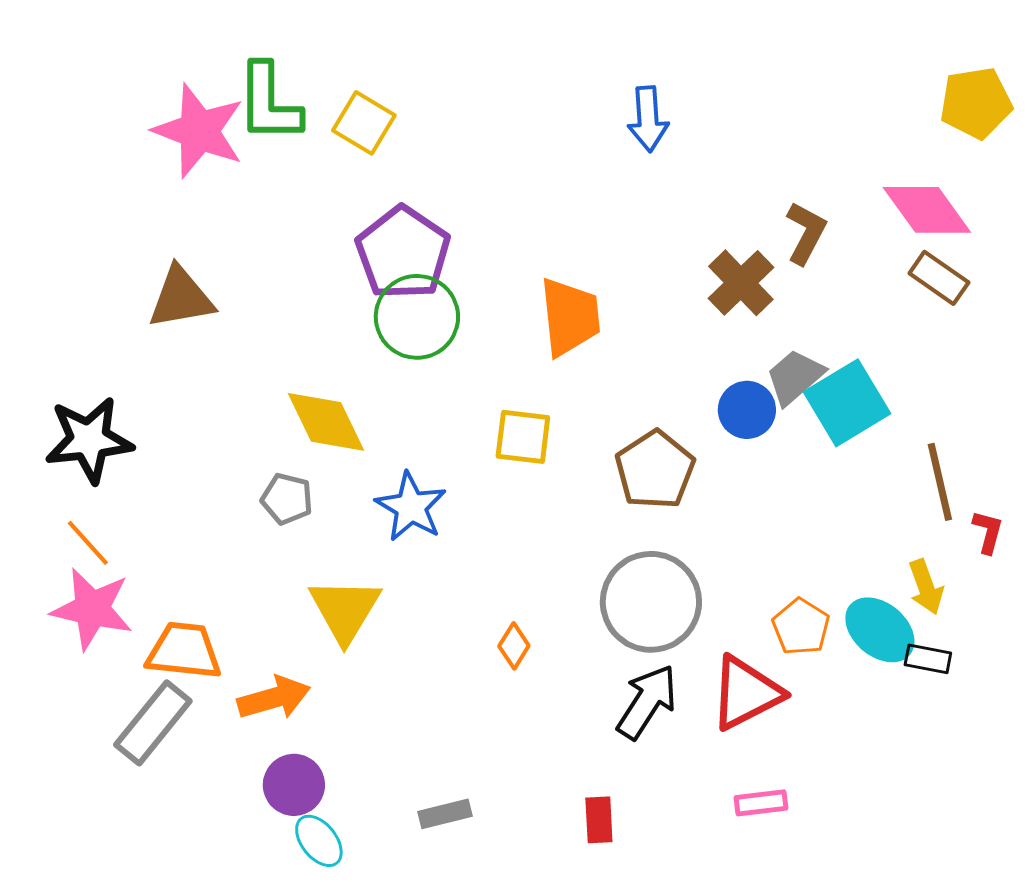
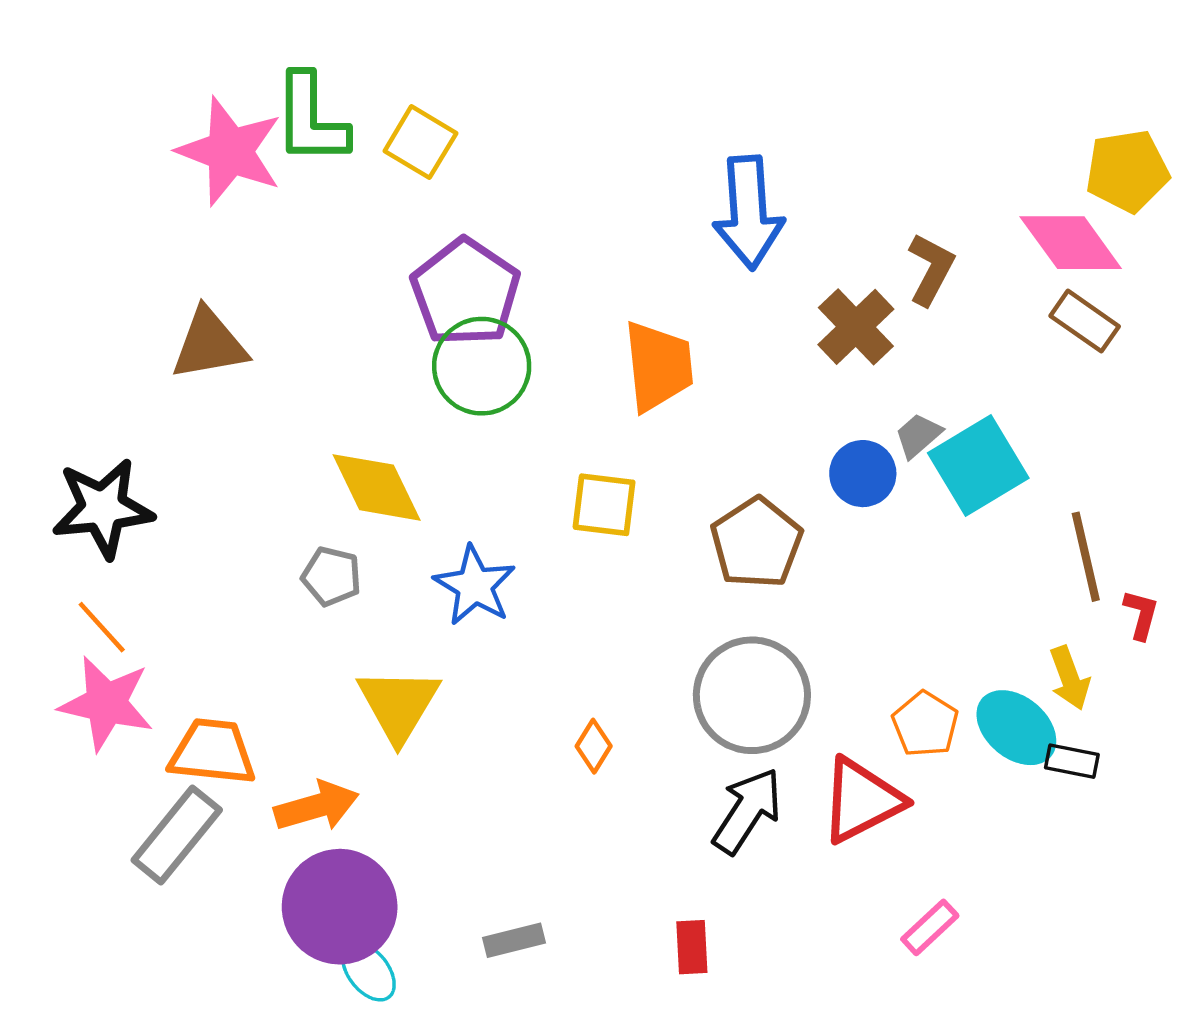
yellow pentagon: (976, 103) -> (1127, 171), moved
blue arrow: (648, 119) -> (748, 213), moved, size x1.5
gray trapezoid: (795, 377) -> (918, 435), size x0.7
purple circle: (294, 785) -> (340, 907), size x1.6
pink rectangle: (761, 803) -> (930, 927), moved, turned -36

